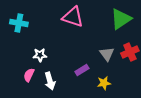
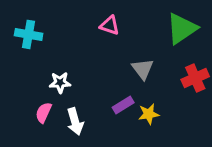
pink triangle: (73, 17) -> (110, 25), size x0.6
gray triangle: (107, 54) -> (143, 69), moved
yellow star: (104, 83) -> (149, 114), moved

